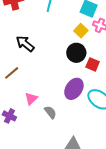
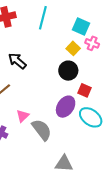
red square: (93, 64) -> (84, 90), moved
gray semicircle: (50, 112) -> (42, 130), size x1.6

